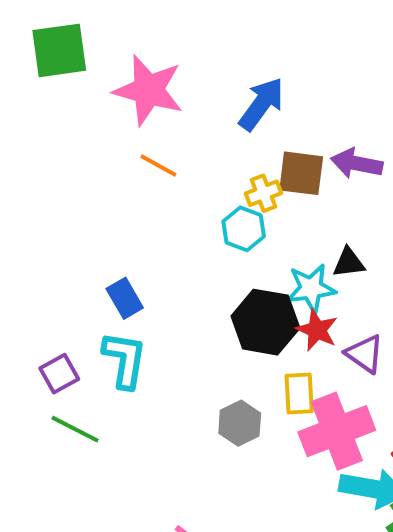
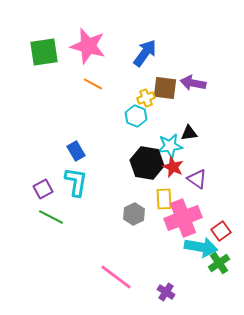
green square: (59, 50) -> (44, 52), moved

